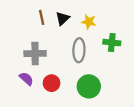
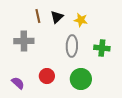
green cross: (112, 43) -> (102, 48), moved
gray cross: (35, 54) -> (24, 41), moved
purple semicircle: (26, 79) -> (18, 83), moved

